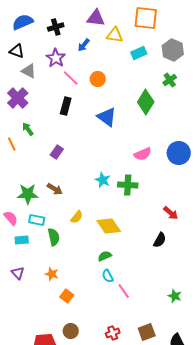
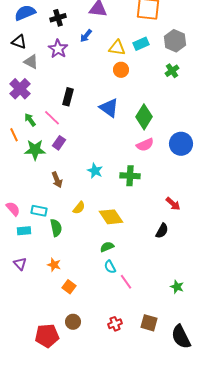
yellow triangle: (115, 35) -> (117, 48), moved
pink line: (71, 78) -> (52, 118), moved
orange circle: (98, 79) -> (121, 70), moved
green diamond: (146, 102) -> (144, 117), moved
cyan star: (103, 180) -> (95, 171), moved
brown arrow: (55, 189) -> (57, 180), turned 35
green star: (28, 194) -> (35, 150), moved
brown square: (147, 332) -> (149, 323), turned 36

